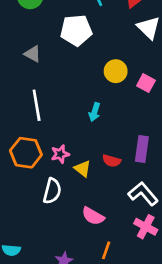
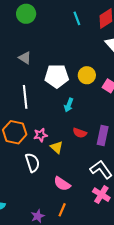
white pentagon: (76, 30) -> (57, 76), moved
red semicircle: (112, 161) -> (80, 133), moved
white semicircle: (52, 191) -> (32, 163), turned -36
orange line: (106, 250) -> (62, 210), moved

